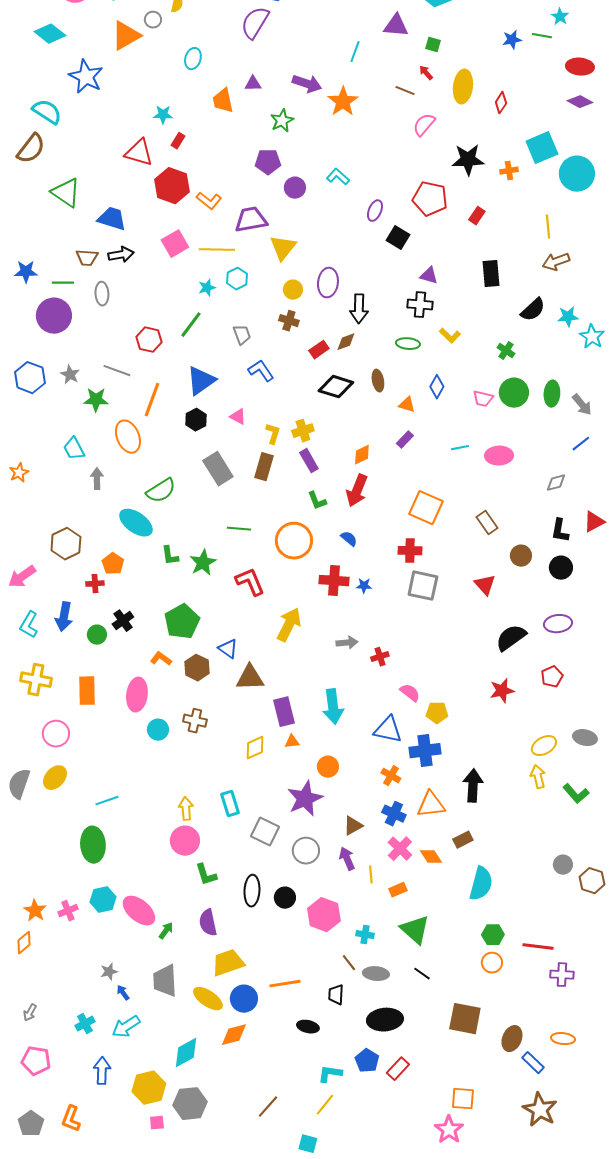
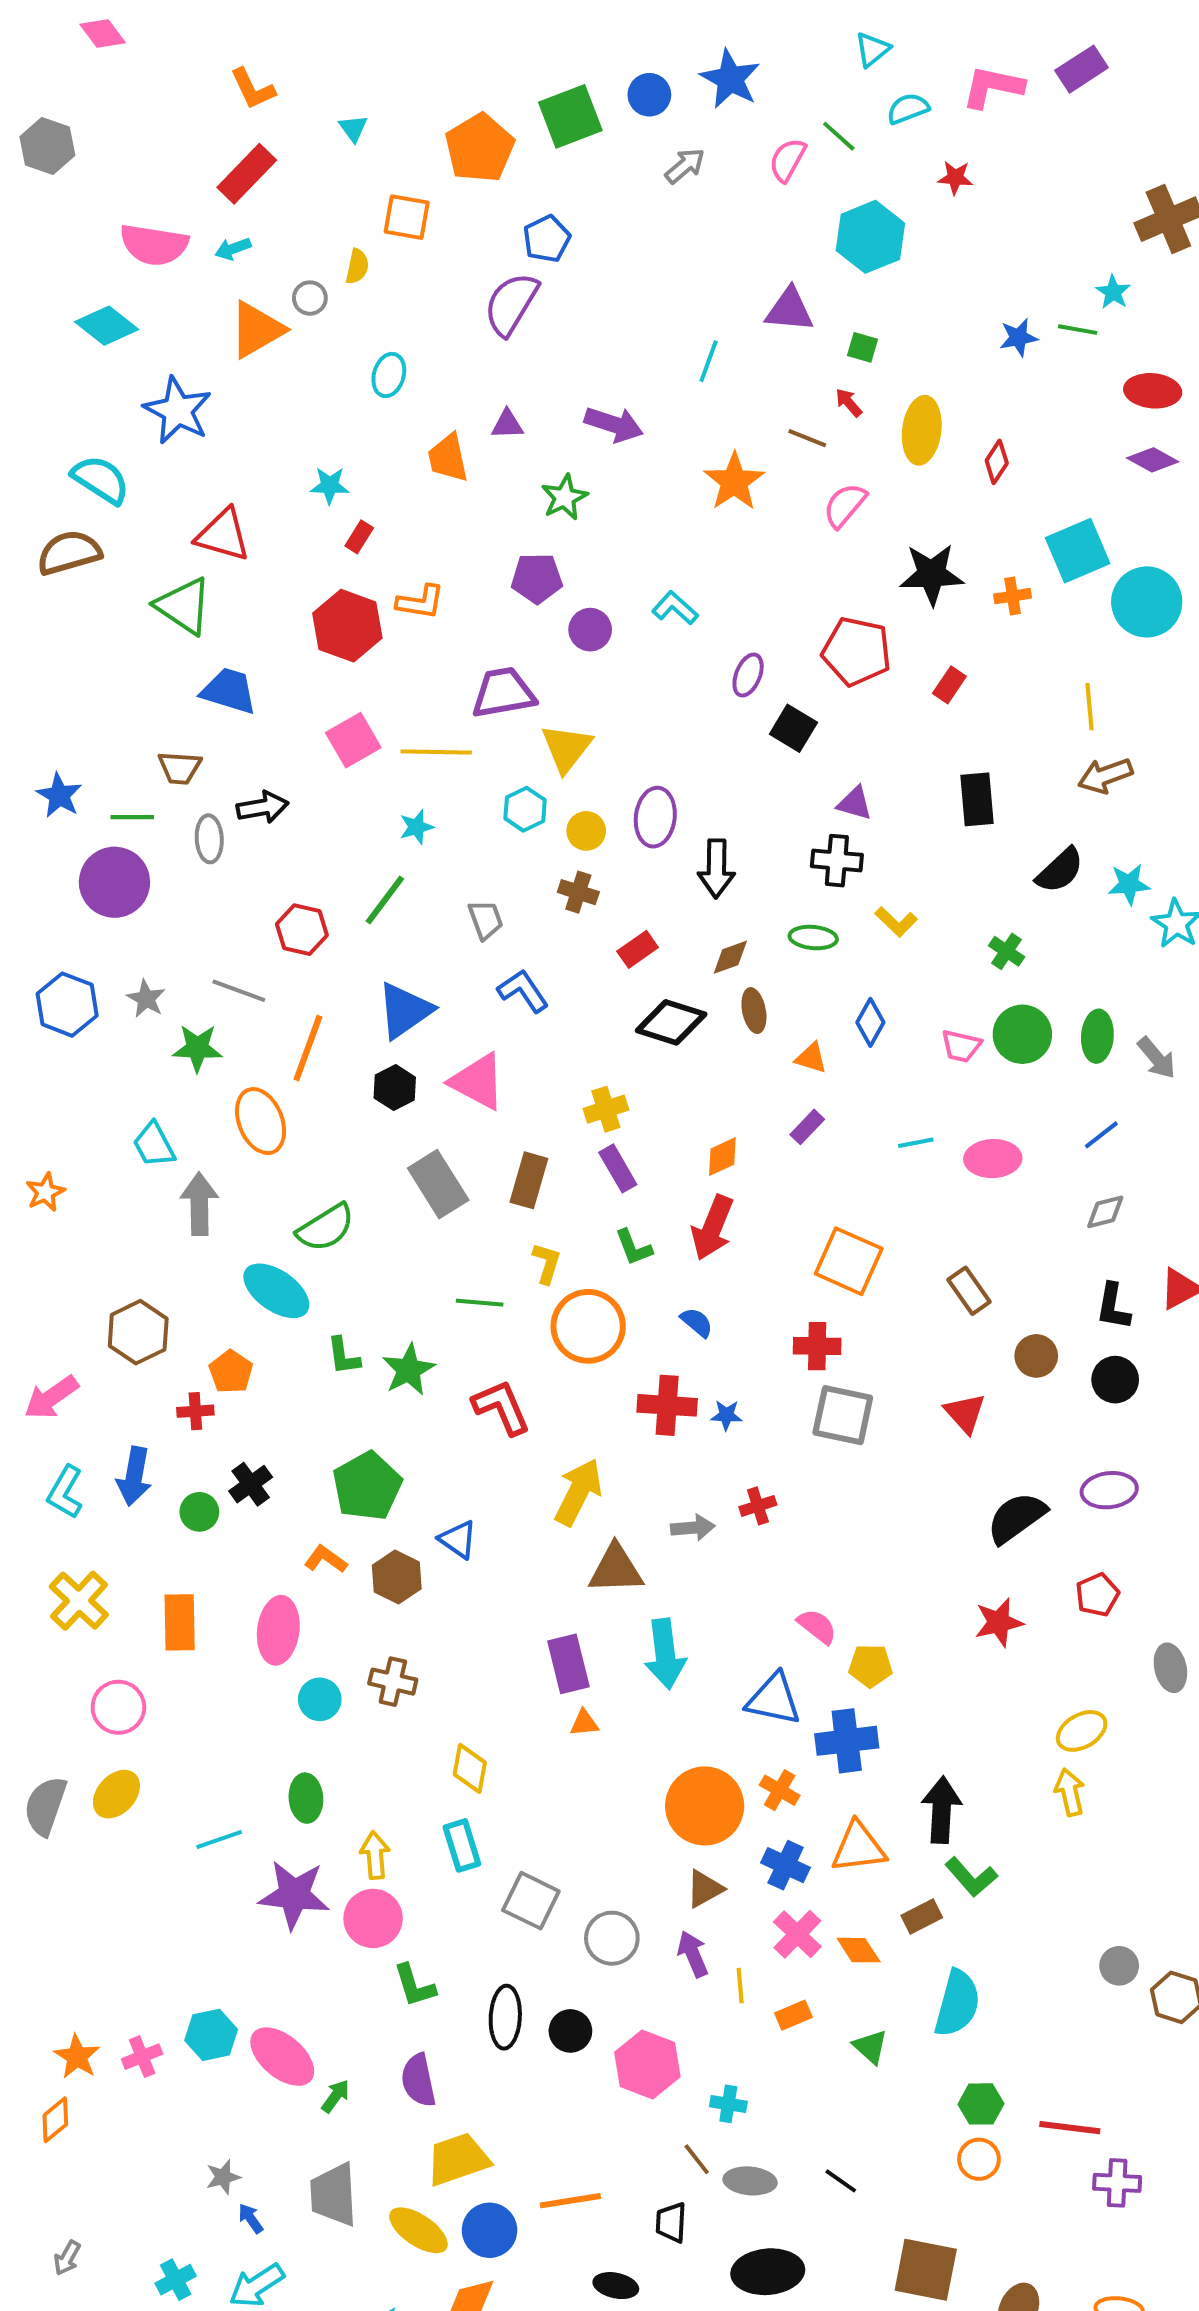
orange star: (343, 102) -> (734, 482), moved
brown semicircle: (31, 149) -> (69, 553), turned -144
red triangle: (139, 153) -> (223, 535), moved
green triangle: (66, 193) -> (184, 606), moved
orange L-shape: (209, 201) -> (420, 602), moved, turned -30
black arrow: (121, 255) -> (263, 807), moved
blue star: (26, 272) -> (59, 795), turned 30
cyan hexagon: (237, 279) -> (525, 809), moved
brown diamond: (346, 342) -> (730, 957), moved
pink triangle: (238, 417) -> (478, 1082), size x1.8
yellow L-shape: (273, 434) -> (547, 1263), moved
blue line: (581, 444) -> (1101, 1135), moved
gray arrow: (97, 479) -> (199, 1204), size x1.4
red cross: (380, 657) -> (758, 1506), moved
brown triangle: (250, 678) -> (616, 1569), moved
yellow cross: (36, 680) -> (79, 1601), turned 32
gray ellipse: (585, 738) -> (1170, 1668), moved, turned 65
yellow diamond: (255, 748) -> (470, 1768), moved, turned -55
orange circle: (328, 767) -> (705, 1806), moved, size x1.8
green L-shape: (576, 794) -> (971, 1877), moved
purple star: (305, 799) -> (294, 1895), moved, turned 30
green ellipse: (93, 845) -> (306, 1798), moved, size x0.7
green triangle: (415, 930) -> (870, 2047), moved, size x0.6

